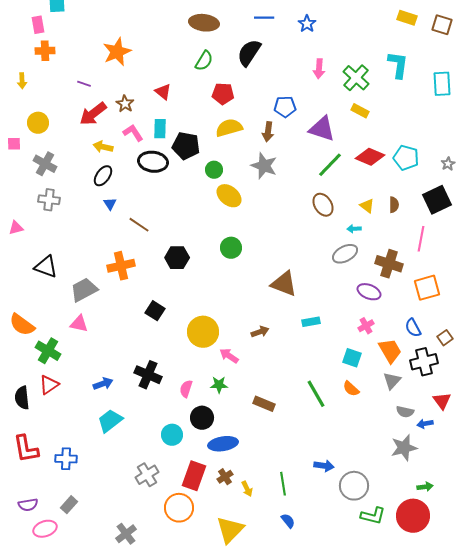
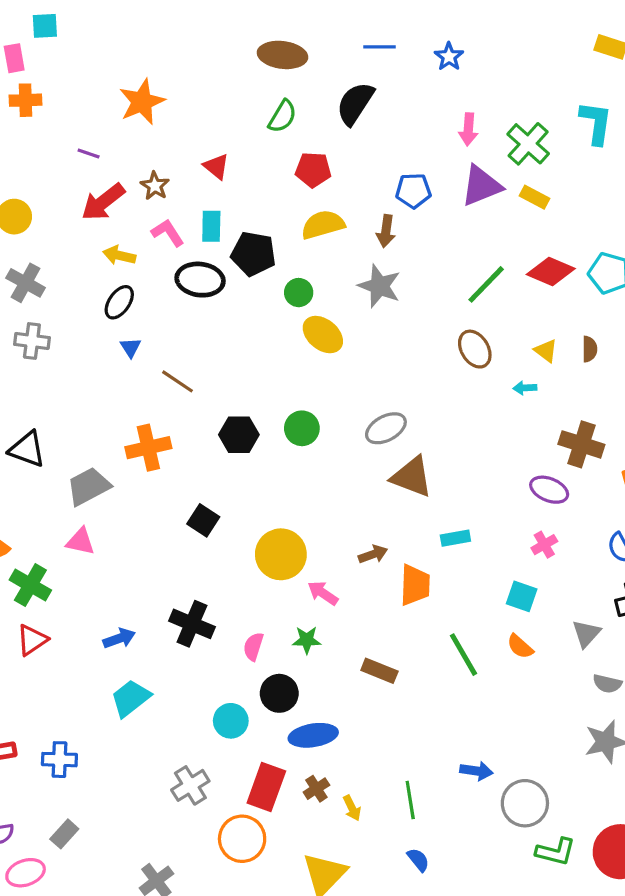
purple triangle: (322, 129) -> (481, 186), moved, turned -40
green circle: (231, 248) -> (302, 428), moved
gray ellipse: (345, 254) -> (386, 428), moved
orange trapezoid: (390, 351) -> (415, 585), moved, turned 32

